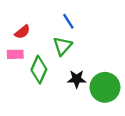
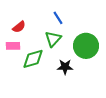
green diamond: (39, 70) -> (33, 59), turned 50
green circle: (105, 87) -> (86, 46), moved

